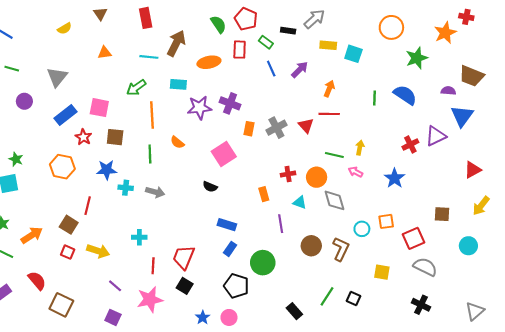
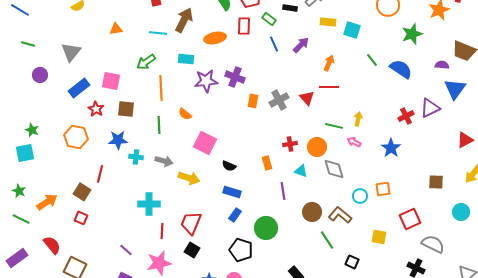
green line: (375, 98) -> (372, 60), moved, turned -40
pink square: (224, 154) -> (205, 143), moved, turned -30
black semicircle: (210, 187) -> (229, 166), moved
cyan cross: (139, 237) -> (149, 204), size x1.5
red square: (414, 238) -> (410, 219), moved
brown L-shape: (341, 249) -> (340, 215), turned -75
yellow arrow: (98, 251) -> (189, 178), moved
gray semicircle: (425, 267) -> (433, 244), moved
green line: (327, 296) -> (327, 240), moved, turned -66

